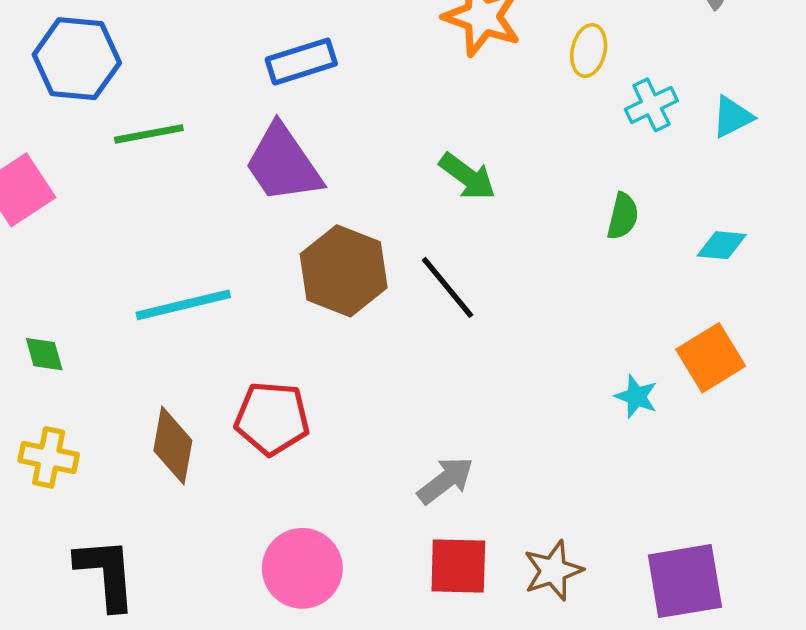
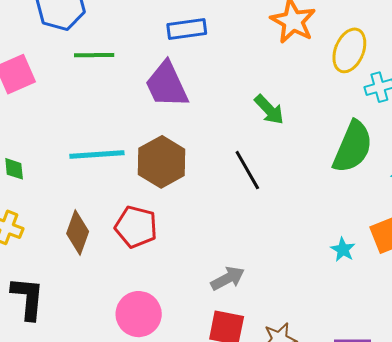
yellow ellipse: (589, 51) -> (349, 50), size x1.5
green semicircle: (623, 216) -> (353, 147), size x2.0
brown hexagon: (344, 271) -> (162, 162), moved

